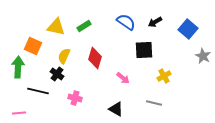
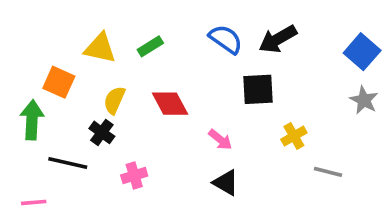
black arrow: (155, 22) -> (278, 39), size x1.5
blue square: (188, 29) -> (362, 52), moved
red diamond: (95, 58) -> (170, 104), turned -45
pink cross: (75, 98) -> (134, 176), turned -32
gray line: (154, 103) -> (328, 172), moved
black triangle: (116, 109) -> (226, 183), moved

